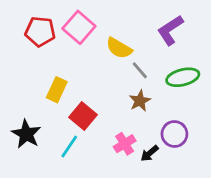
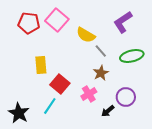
yellow rectangle: (57, 90) -> (41, 65), turned -30
black star: (26, 134) -> (19, 113), moved
pink cross: (125, 144) -> (89, 94), moved

